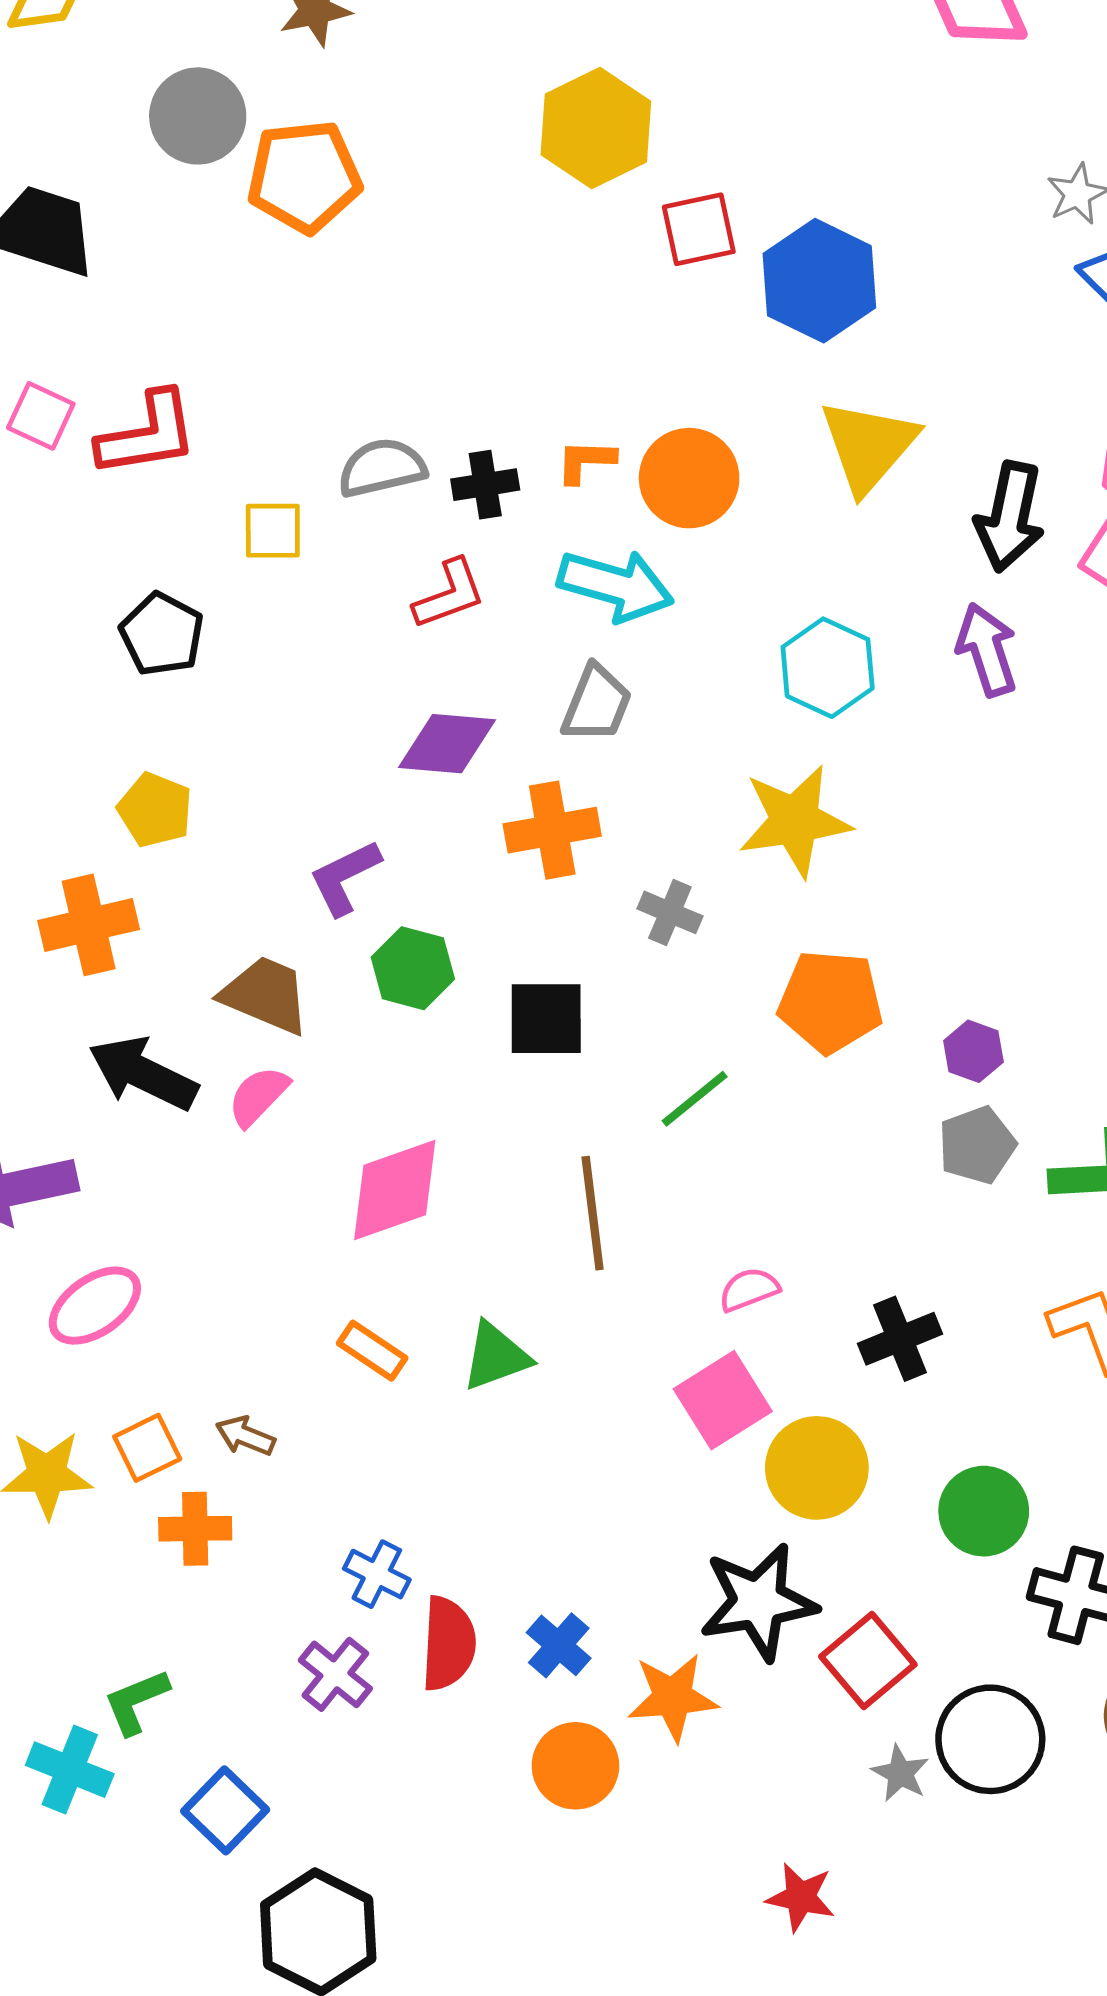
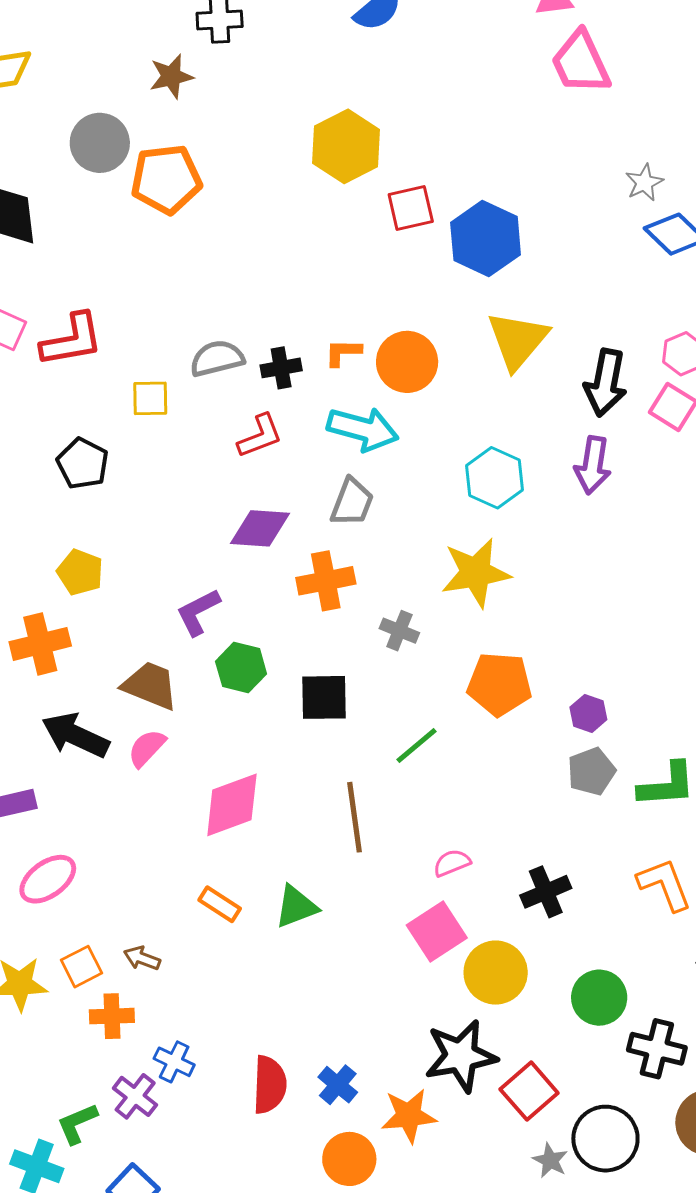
purple arrow: (987, 650) -> (593, 465), turned -152
blue cross: (377, 1574) -> (174, 1062), moved
purple cross: (335, 1674) -> (135, 1096), moved

